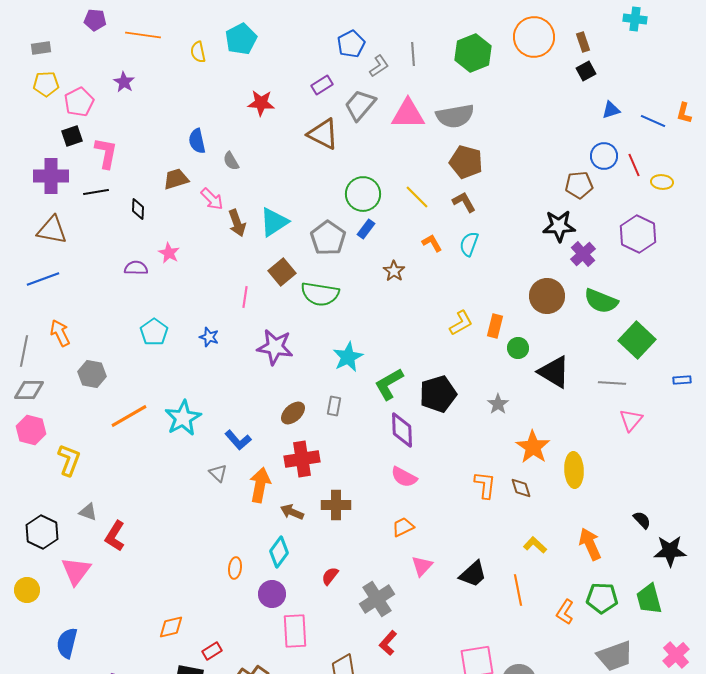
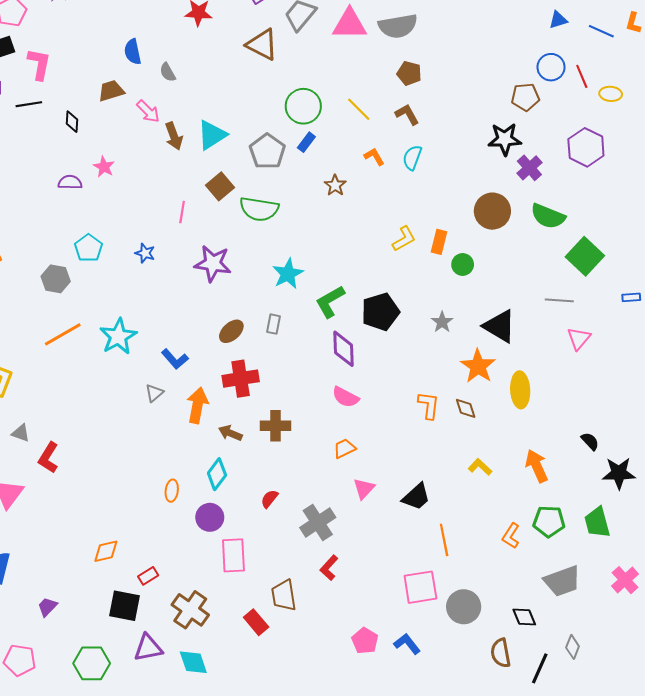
brown pentagon: (466, 162) -> (409, 73), size x0.7
black triangle: (554, 372) -> (500, 326), moved
gray hexagon: (92, 374) -> (56, 279), moved
gray triangle: (218, 473) -> (154, 393), turned 36
orange line: (518, 590) -> (444, 540), moved

